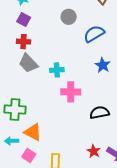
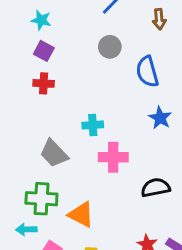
blue semicircle: (94, 34) -> (147, 72), turned -75
gray trapezoid: (28, 63) -> (54, 153), moved
green cross: (15, 110) -> (41, 199), moved
orange triangle: (33, 132) -> (81, 215), moved

